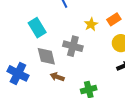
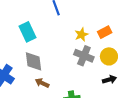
gray cross: (73, 46) -> (84, 56), moved

